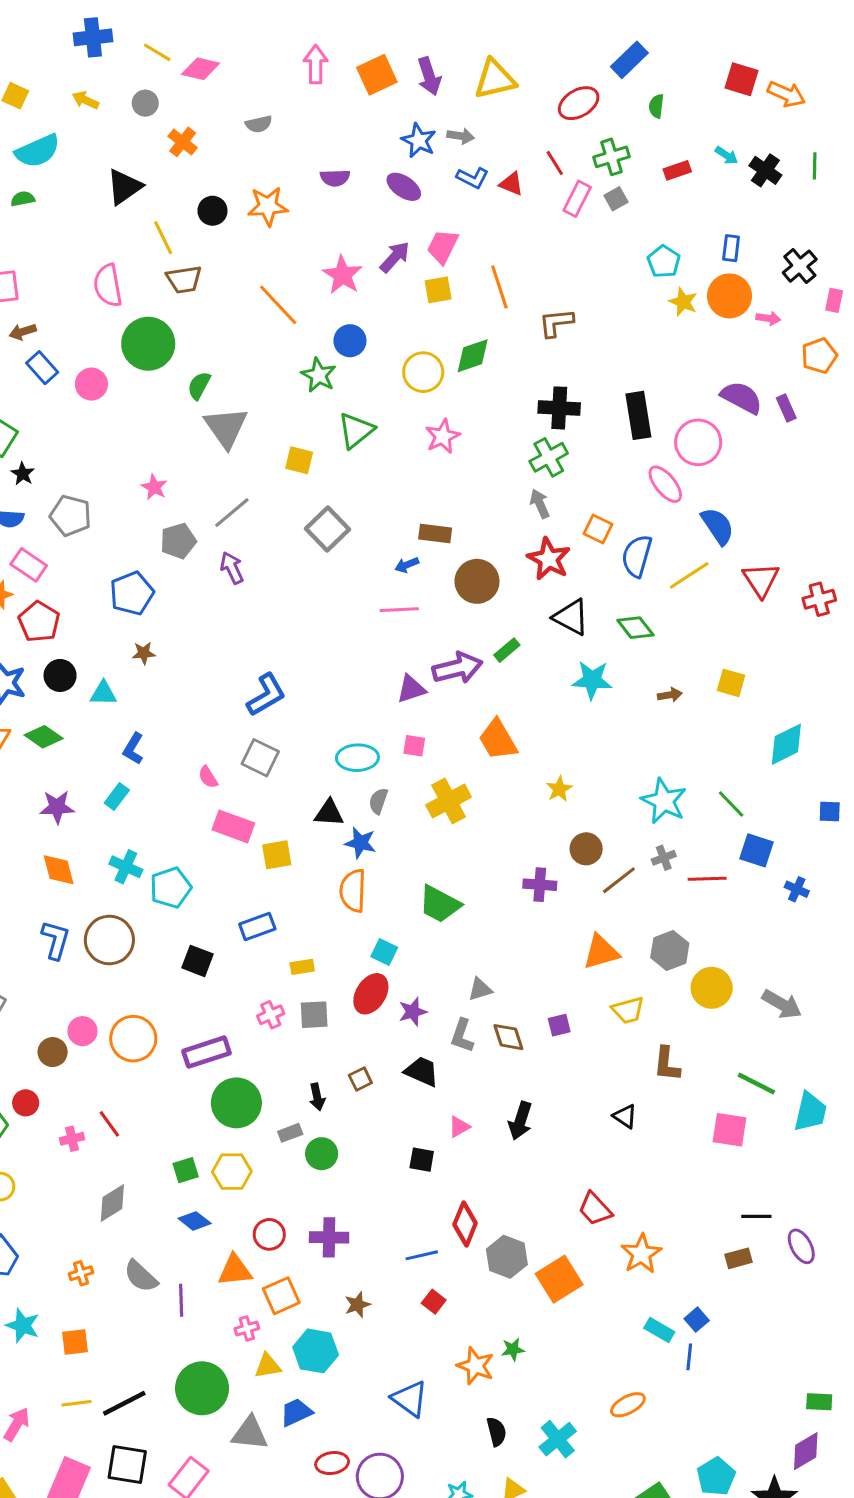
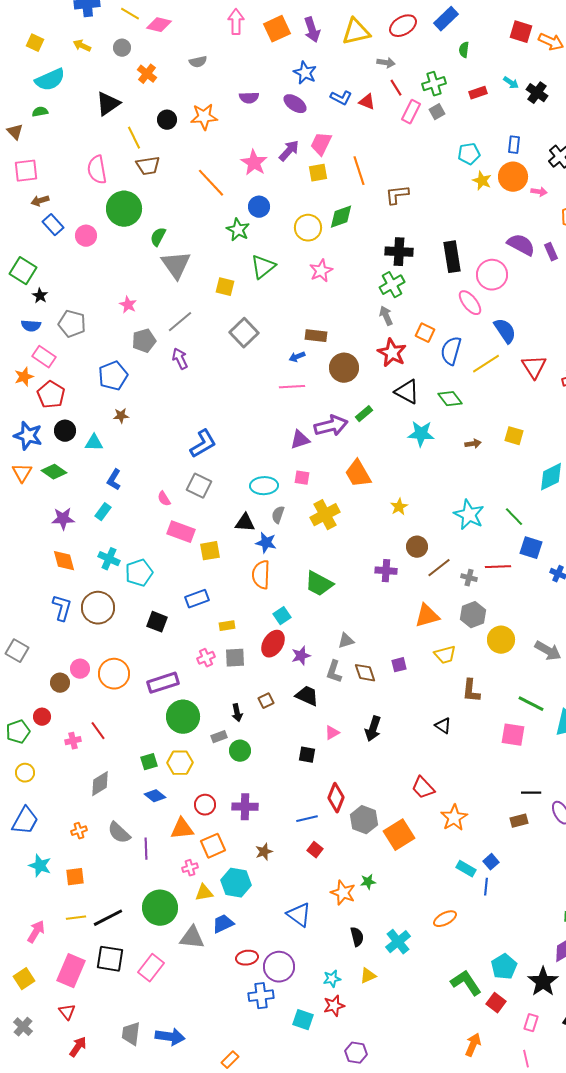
red ellipse: (579, 103) -> (403, 26), moved
gray arrow: (461, 136) -> (386, 63), moved
cyan pentagon: (664, 262) -> (469, 154), turned 30
gray cross: (664, 858) -> (469, 578), moved, turned 35
cyan square: (384, 952) -> (282, 616), turned 30

